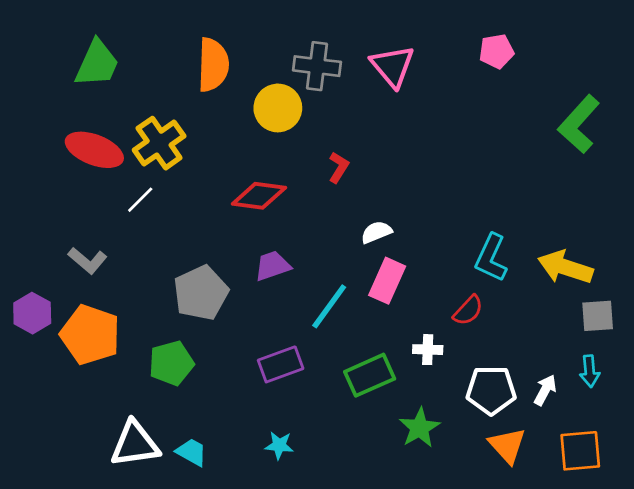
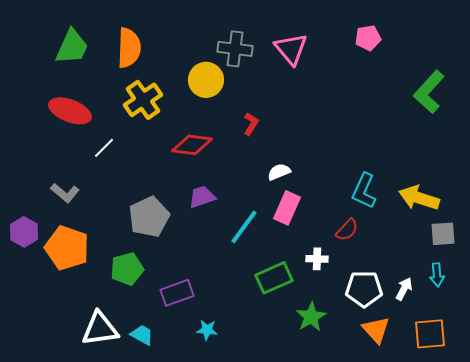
orange semicircle: (213, 65) -> (129, 48), moved
yellow cross: (159, 143) -> (143, 100), moved
purple rectangle: (281, 364) -> (177, 293), moved

